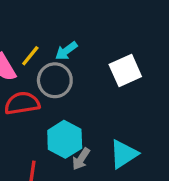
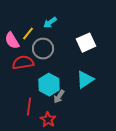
cyan arrow: (66, 51) -> (50, 23), moved
cyan triangle: (124, 154) -> (85, 80), moved

